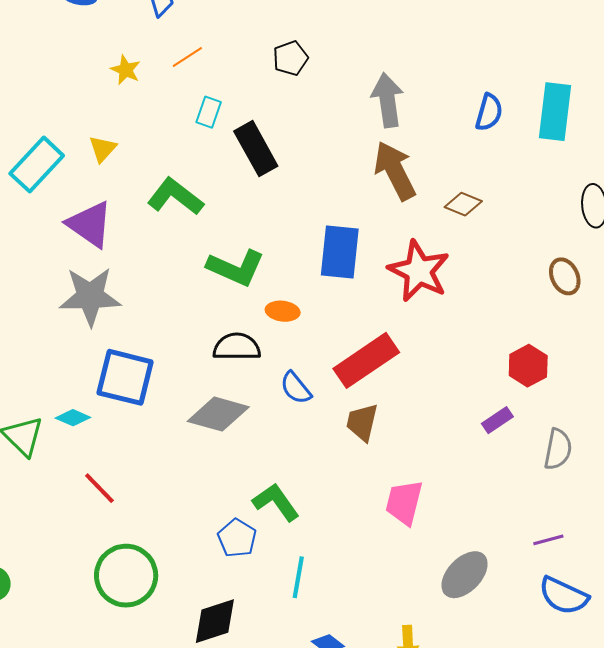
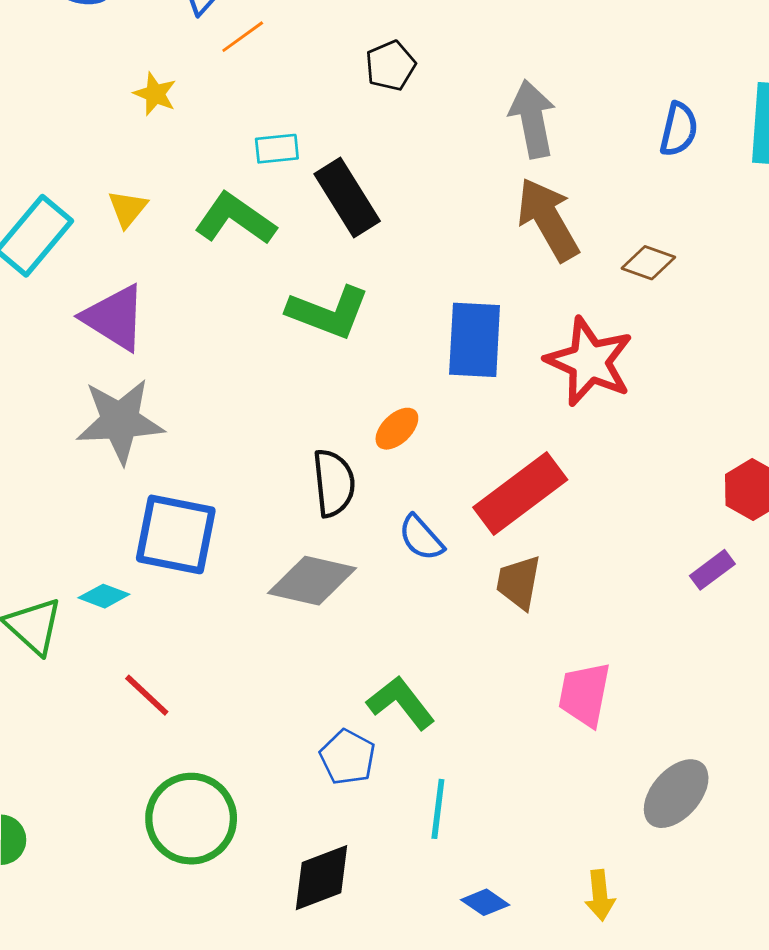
orange line: (187, 57) -> (243, 37), moved
cyan rectangle: (209, 112) -> (277, 149), turned 68
green L-shape: (175, 197) -> (235, 219), moved
green L-shape: (236, 268) -> (328, 312), moved
orange ellipse: (283, 311) -> (397, 429), turned -48
black semicircle: (237, 347) -> (334, 483), turned 87

